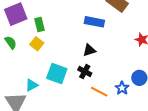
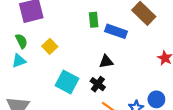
green rectangle: (39, 25) -> (94, 20), moved
cyan triangle: (32, 85) -> (19, 61), moved

